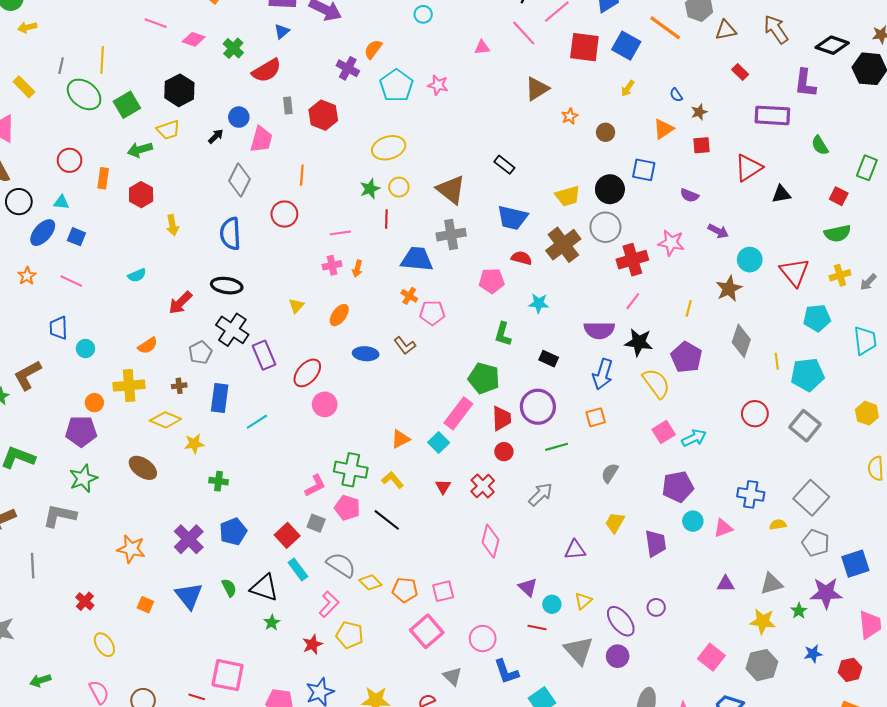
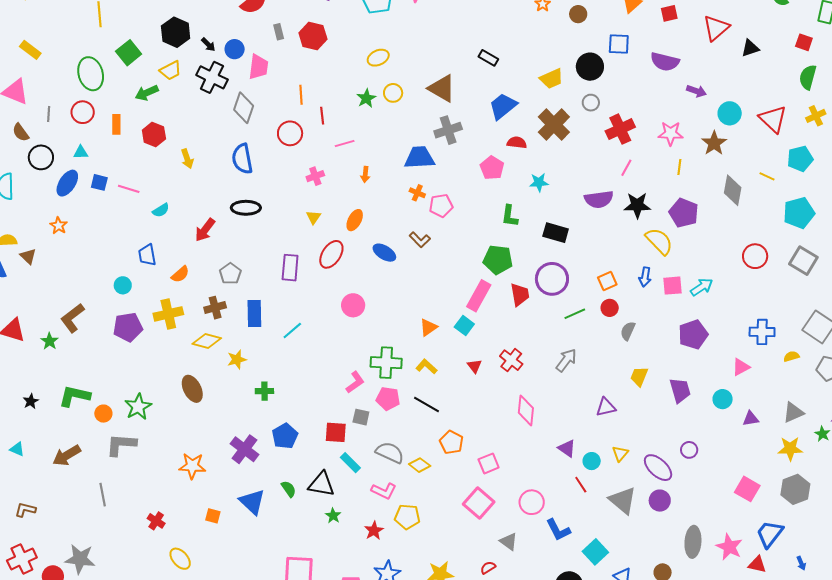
gray line: (61, 66) -> (49, 114), moved
green ellipse: (84, 94) -> (91, 74), moved, turned 44
black arrow: (216, 136) -> (208, 45), moved, turned 98
yellow ellipse: (389, 148) -> (378, 58), size x0.7
purple semicircle: (689, 195) -> (665, 62), size x1.6
blue trapezoid: (512, 218) -> (503, 106), turned 136
red line: (386, 219) -> (322, 116), moved
gray circle: (605, 227) -> (591, 103), size x0.6
green semicircle: (837, 233) -> (808, 77), turned 125
pink star: (671, 243) -> (671, 133), moved
pink cross: (332, 265) -> (315, 176), moved
pink line: (71, 281) -> (129, 189), moved
pink pentagon: (492, 281) -> (492, 168), turned -30
blue trapezoid: (59, 328) -> (147, 255), moved
black cross: (232, 330) -> (212, 77), moved
blue ellipse: (366, 354) -> (384, 253), turned 35
purple rectangle: (264, 355) -> (290, 268), turned 36
black rectangle: (549, 359) -> (556, 233), size x1.4
yellow line: (777, 361) -> (767, 176), moved, turned -49
red ellipse: (307, 373) -> (331, 254), moved
blue arrow: (603, 374) -> (645, 277), moved, size x0.7
brown cross: (179, 386) -> (215, 308), size x1.5
orange circle: (94, 403) -> (103, 414), moved
purple pentagon: (81, 431) -> (128, 327), moved
pink square: (664, 432) -> (673, 286), turned 35
red circle: (504, 452) -> (610, 308), moved
brown ellipse: (143, 468) -> (192, 389), turned 36
cyan circle: (693, 521) -> (723, 399), moved
red square: (287, 535) -> (336, 432), turned -35
orange pentagon: (405, 590) -> (451, 442), moved, turned 30
pink L-shape: (329, 604) -> (384, 491), turned 80
red line: (537, 627) -> (581, 485), turned 54

